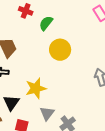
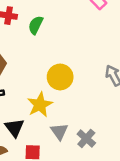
yellow circle: (60, 50) -> (60, 77), moved

